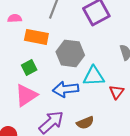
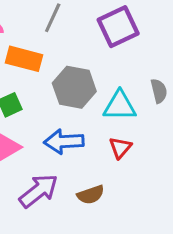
cyan triangle: (94, 76) -> (120, 106), moved
red triangle: (117, 92) -> (120, 148), moved

